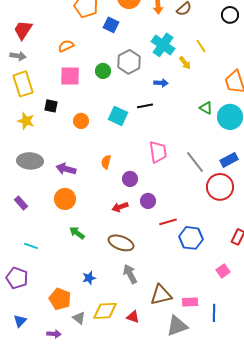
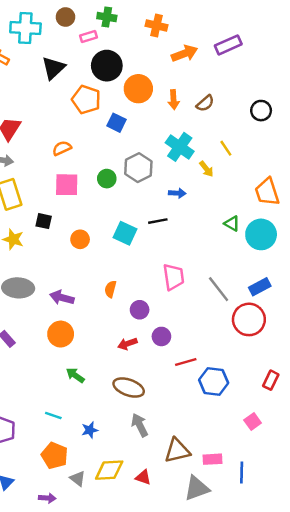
cyan line: (31, 246) -> (53, 415), moved

